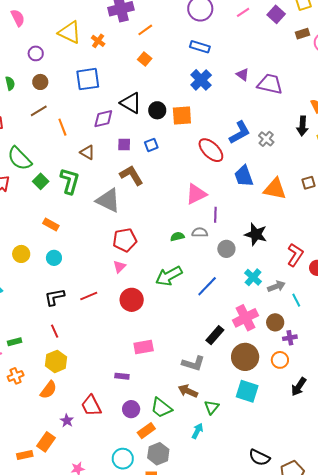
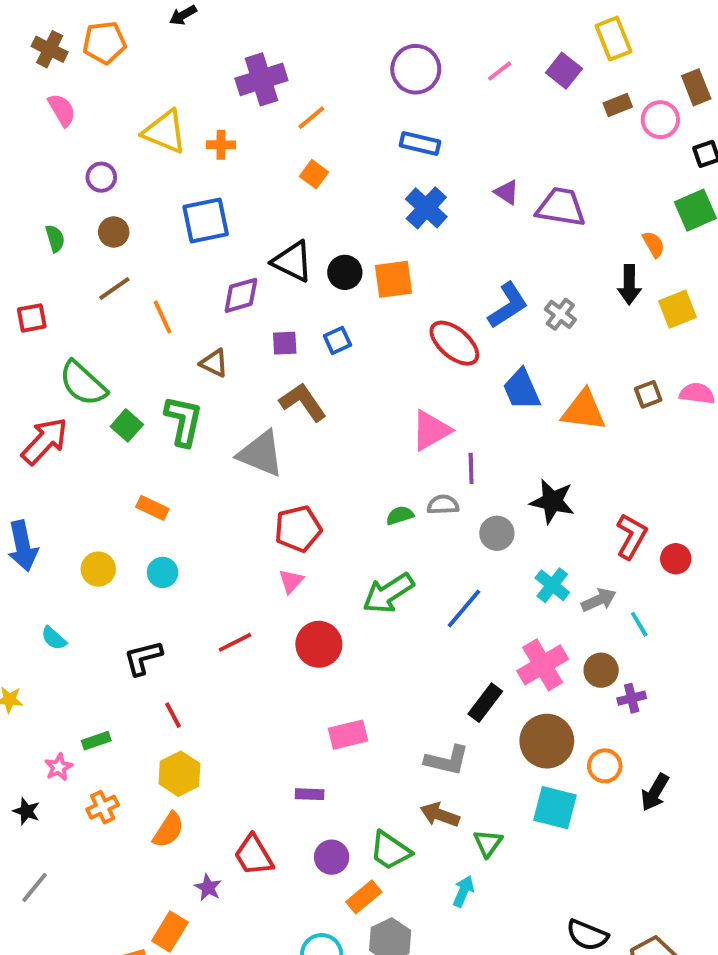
orange cross: (98, 41) -> (221, 145), turned -32
black L-shape: (55, 297) -> (143, 658), moved
orange circle: (280, 360) -> (605, 766), moved

